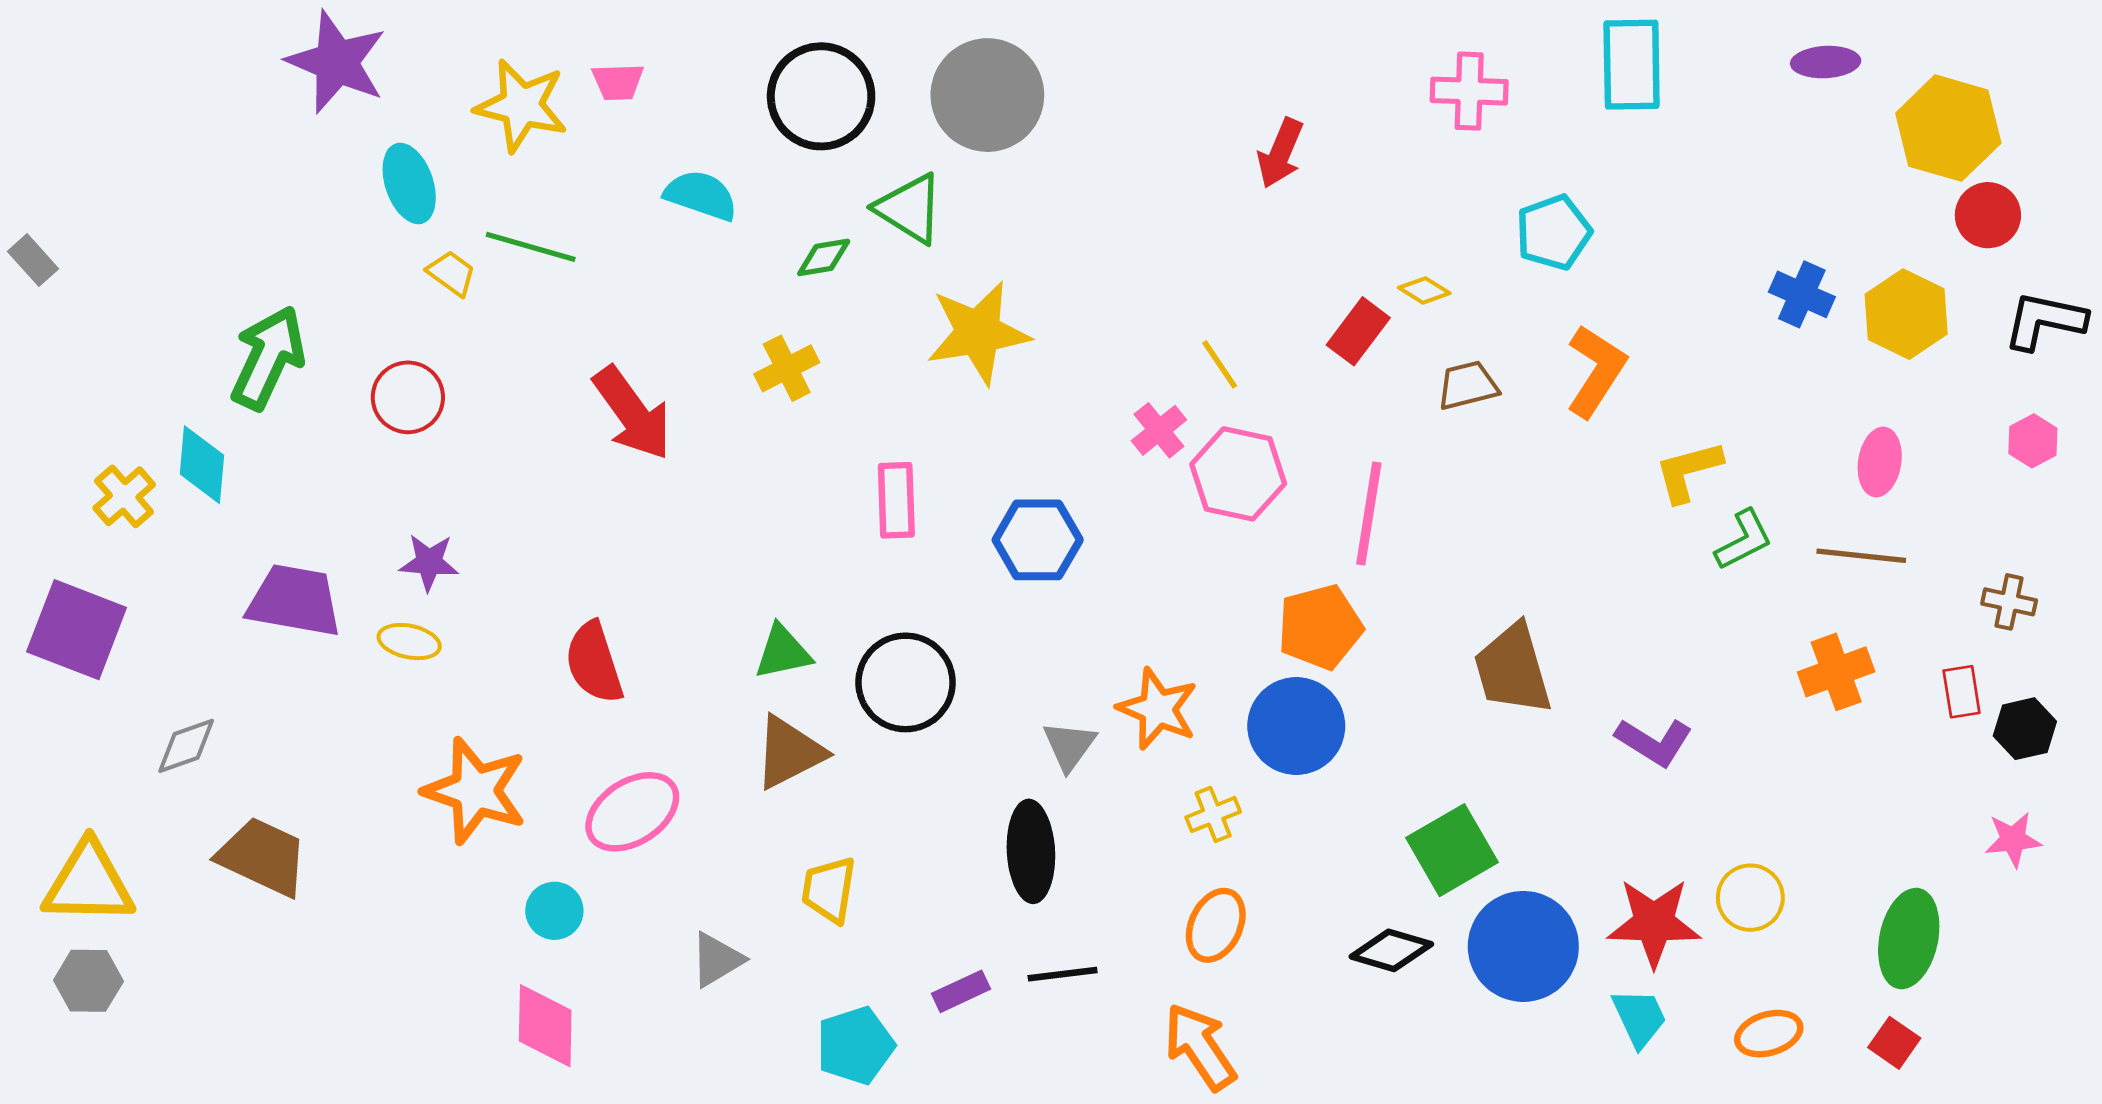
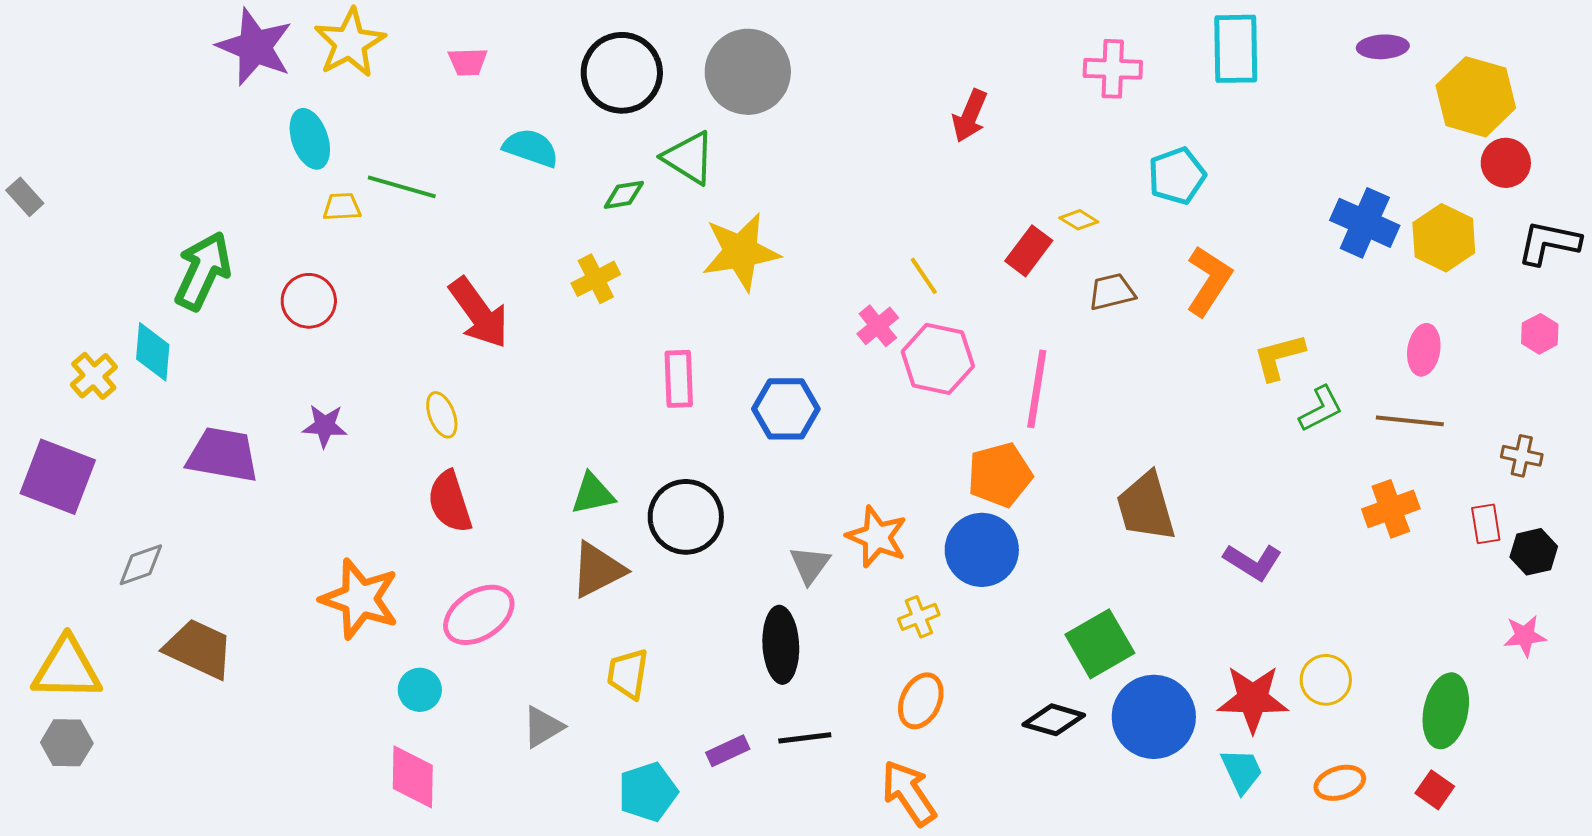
yellow star: (521, 106) -> (350, 43), moved, turned 30
yellow trapezoid: (451, 273) -> (342, 207), turned -39
blue cross: (1802, 294) -> (1365, 223), size x1.4
yellow ellipse: (409, 642) -> (442, 415), moved, turned 57

